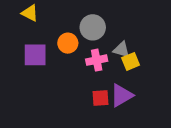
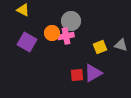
gray triangle: (121, 50) -> (121, 45), moved
purple square: (35, 55) -> (27, 42), turned 30
pink cross: (97, 60) -> (66, 36), moved

